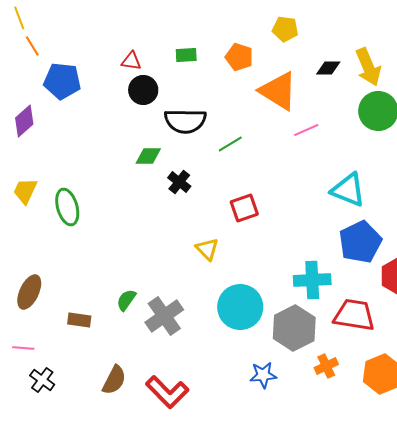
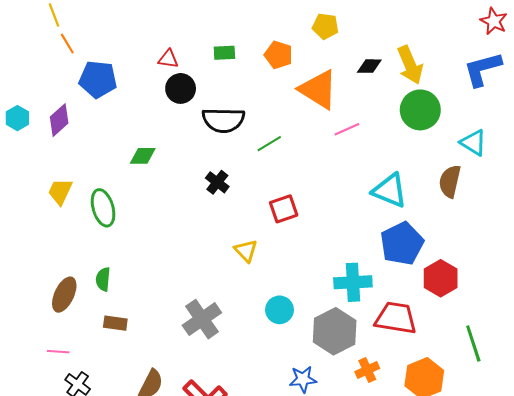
green diamond: (148, 156) -> (143, 156), moved
green semicircle: (126, 300) -> (103, 279), moved, turned -30
cyan circle: (240, 307) -> (280, 310), size x0.6

